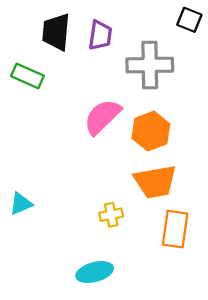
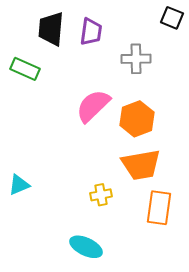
gray cross: (150, 65) -> (136, 59), size x0.7
cyan ellipse: (95, 272) -> (86, 247), turned 40

